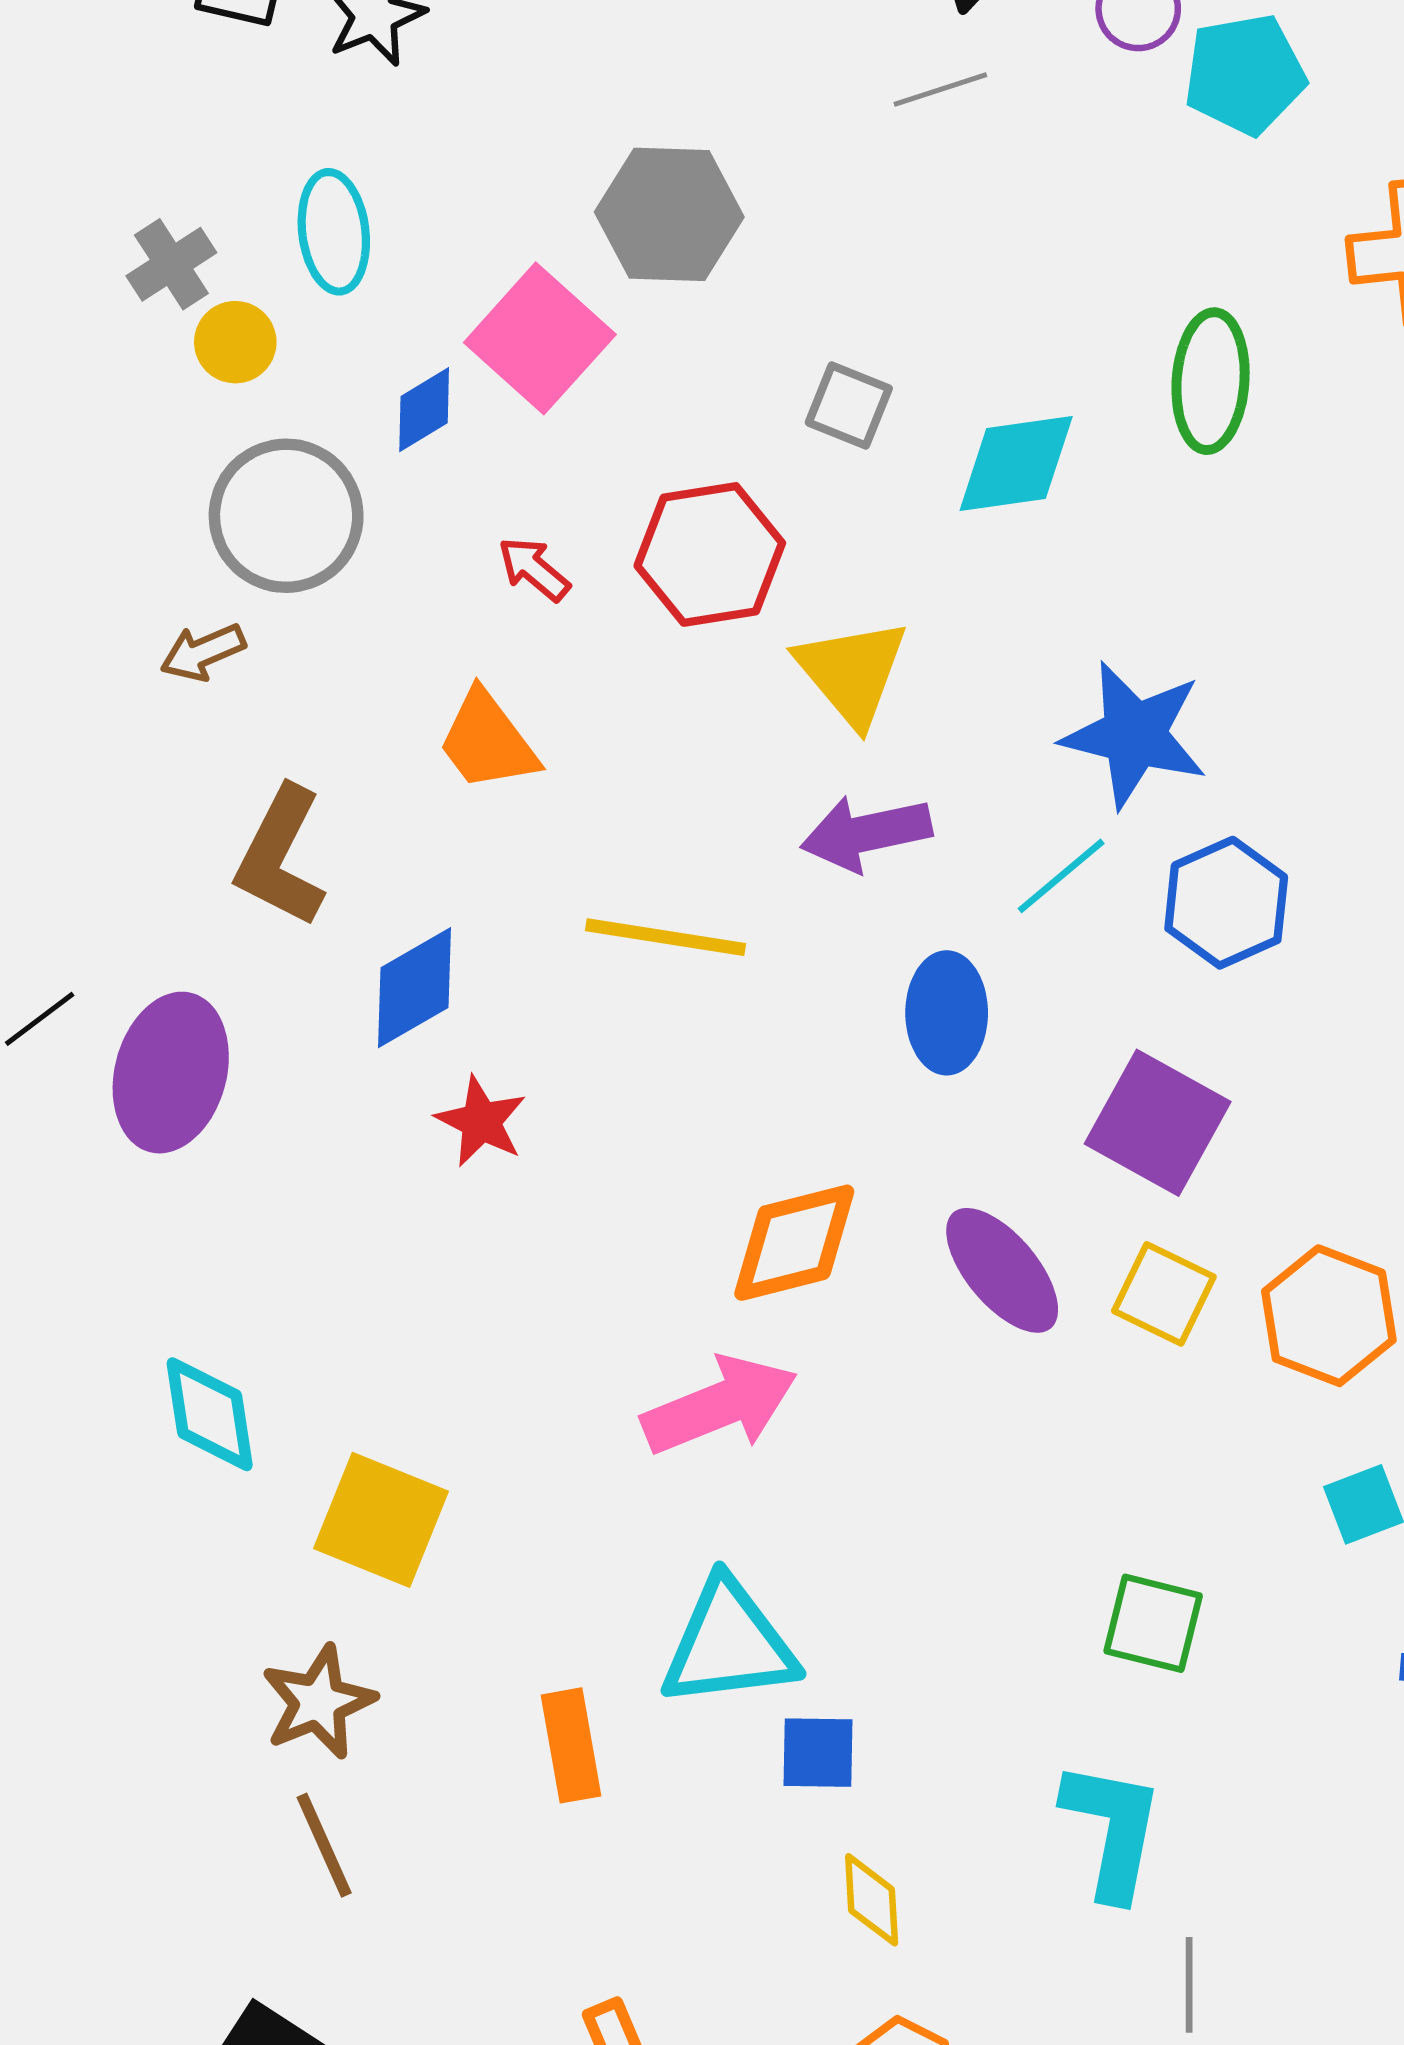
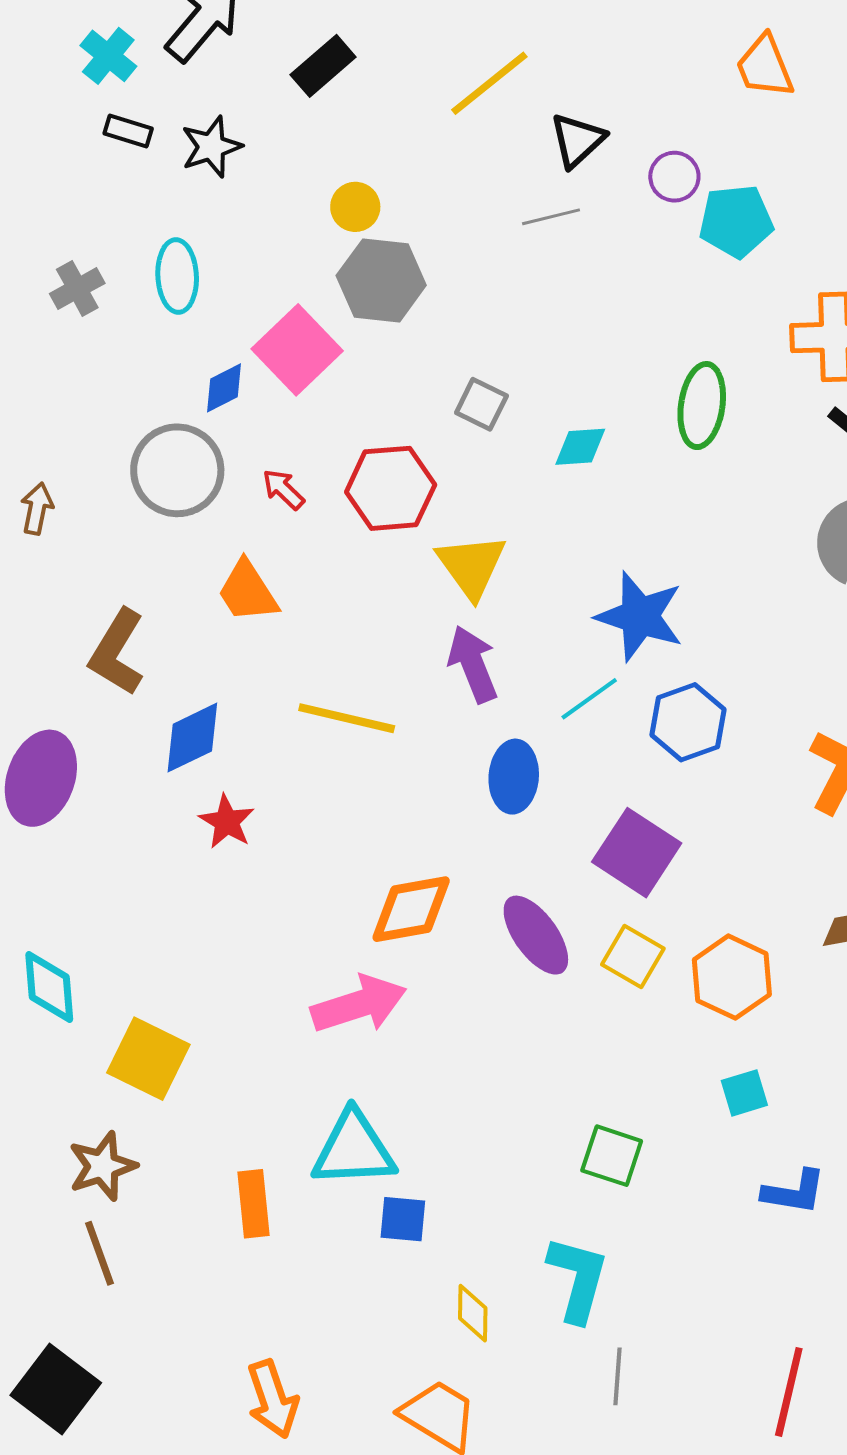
yellow circle: (235, 342) -> (355, 207), moved
cyan diamond: (1016, 463) -> (580, 447), size x0.7
gray circle: (286, 516) -> (177, 470), moved
brown arrow: (203, 652) -> (37, 509), moved, turned 120
purple arrow: (866, 833) -> (473, 664), turned 76
yellow diamond: (872, 1900) -> (473, 1313), moved

